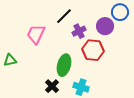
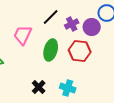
purple cross: (79, 31) -> (72, 24), moved
green ellipse: (64, 65) -> (51, 50), moved

